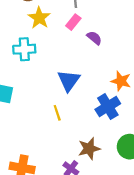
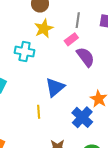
purple semicircle: (94, 38) -> (86, 57), size x1.5
blue cross: (108, 106) -> (82, 117), turned -30

